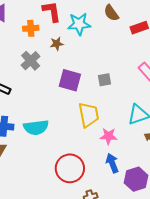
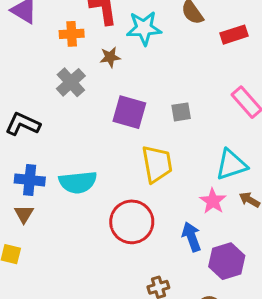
pink star: (109, 136) -> (213, 201), moved, turned 30
red circle: (70, 168) -> (132, 222), moved

